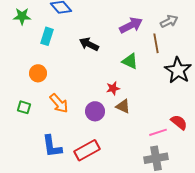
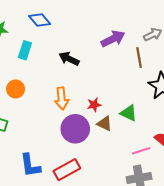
green triangle: (130, 61) -> (129, 113), moved
orange arrow: (59, 103) -> (62, 98), moved, turned 35
purple circle: (95, 111) -> (75, 129), size x1.4

